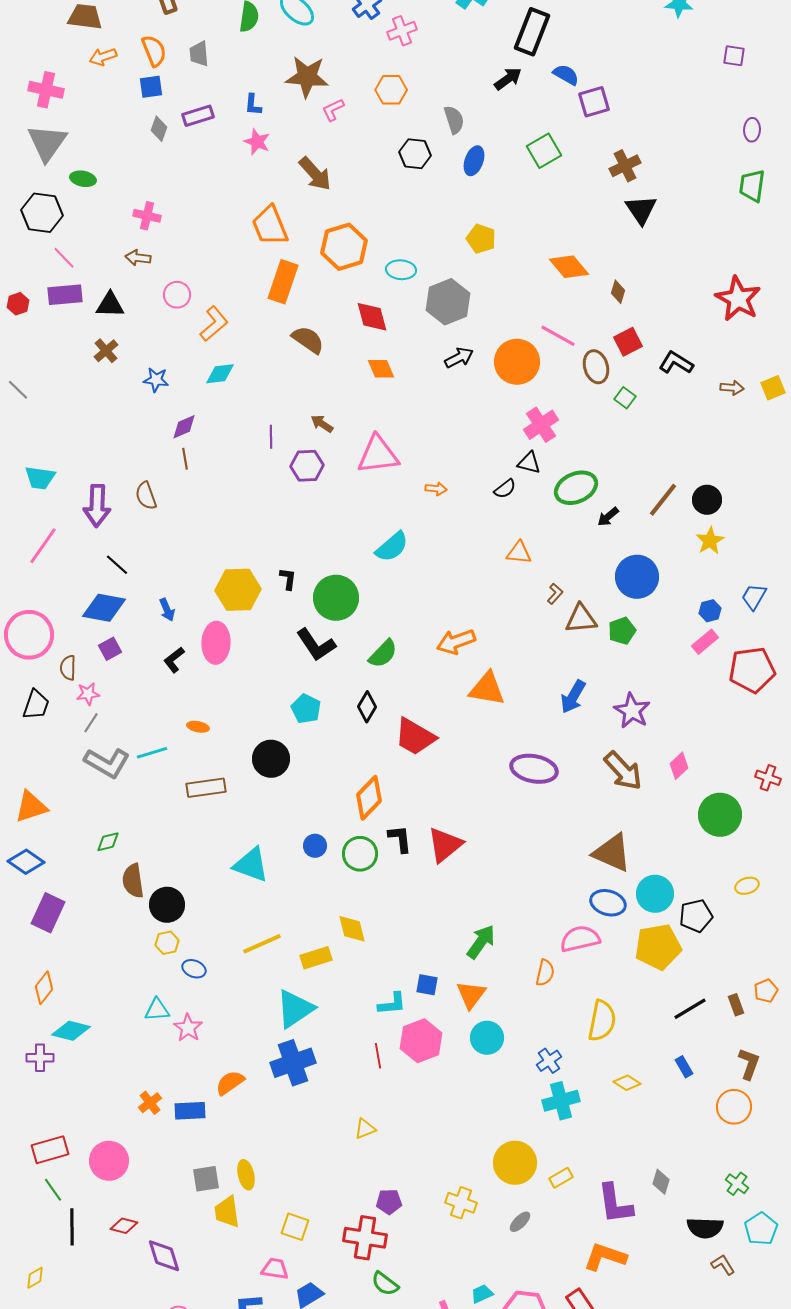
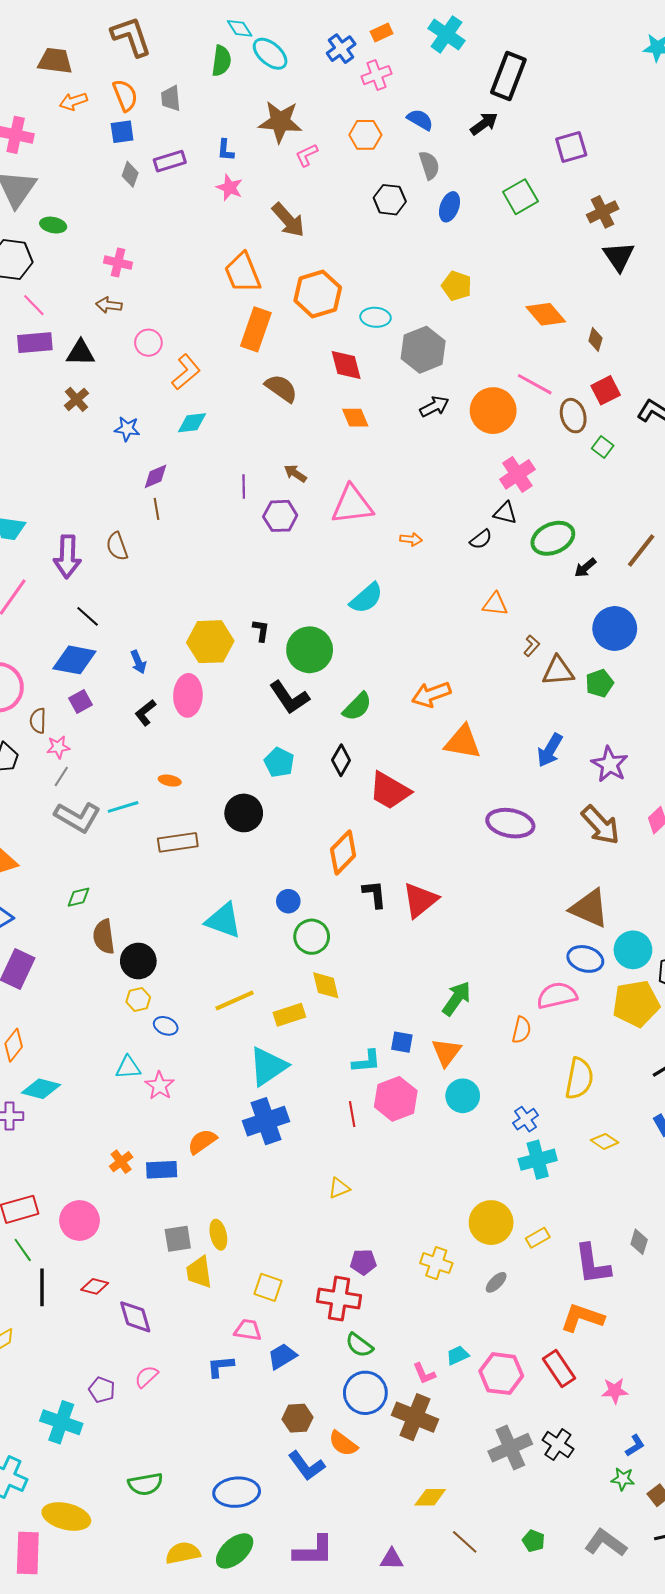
blue semicircle: (566, 75) -> (420, 120), moved
green circle: (360, 854) -> (312, 937), moved

